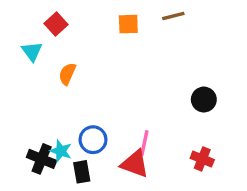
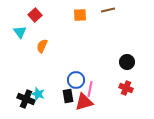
blue circle: (93, 140) -> (76, 80), moved
red cross: (202, 159) -> (126, 88), moved
red triangle: (135, 164) -> (84, 102), turned -36
black rectangle: (82, 172) -> (68, 96), moved

